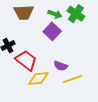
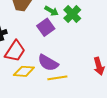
red trapezoid: (26, 60) -> (15, 51), turned 75
purple semicircle: (61, 66) -> (48, 63), size x1.5

